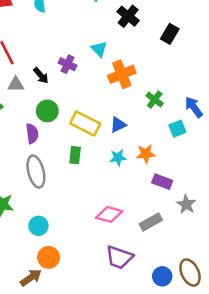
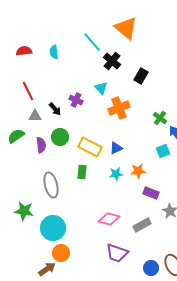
black cross: (128, 16) -> (112, 61), moved
black rectangle: (170, 34) -> (141, 76), moved
green cross: (155, 100) -> (160, 118), moved
purple semicircle: (32, 134) -> (41, 145), moved
cyan circle: (38, 226) -> (53, 228), size x1.6

